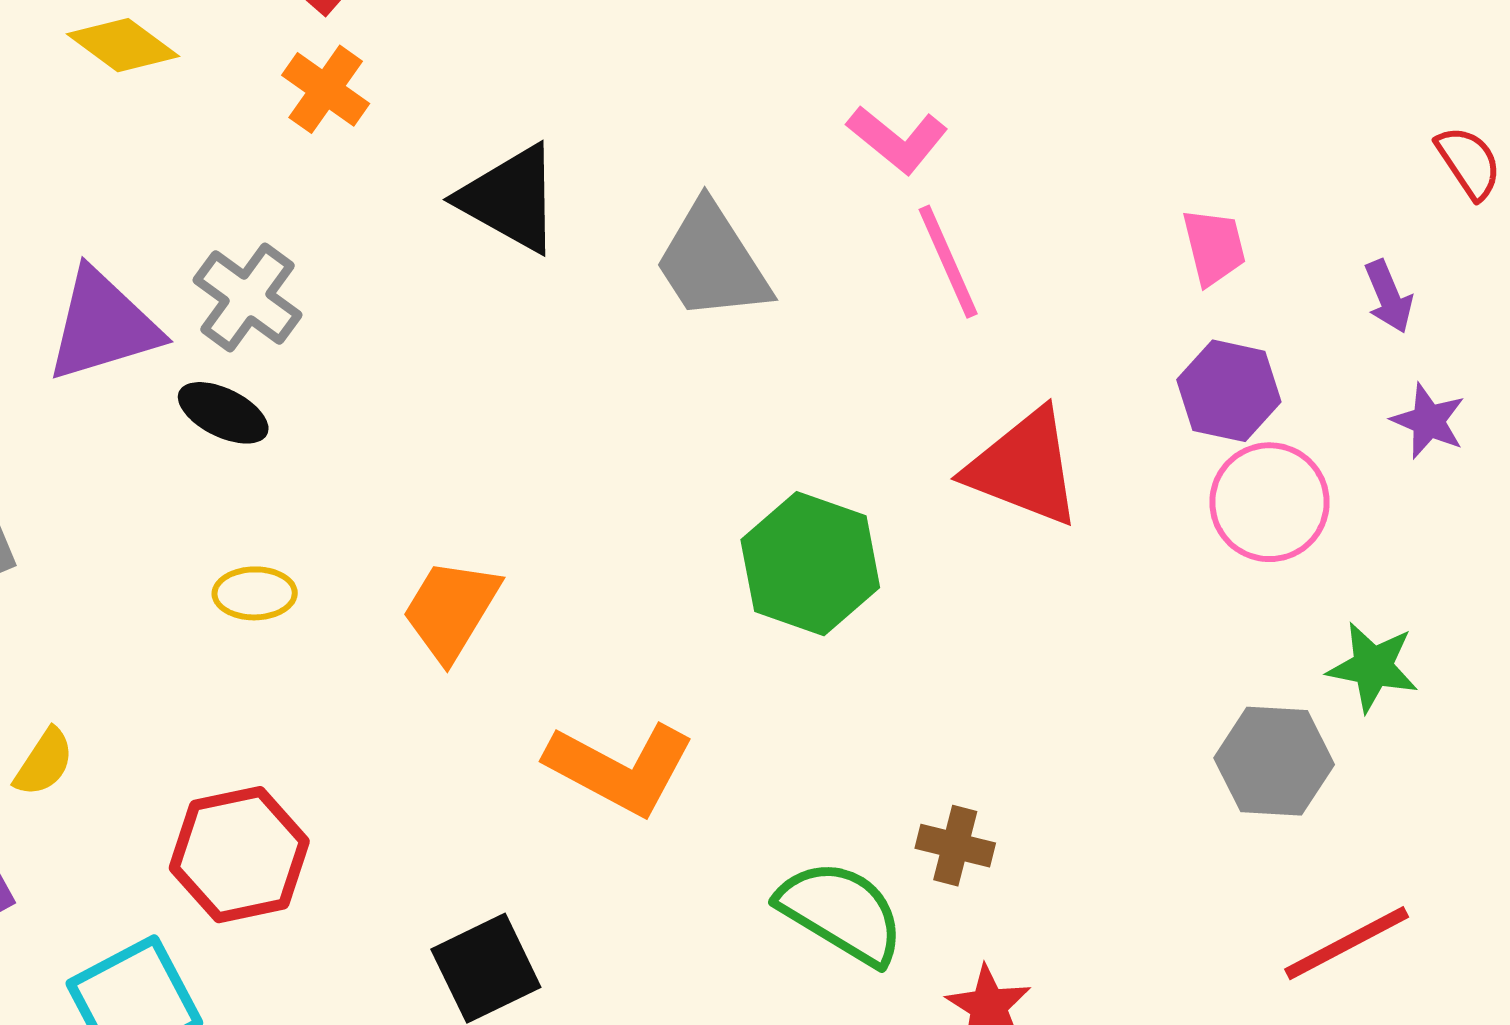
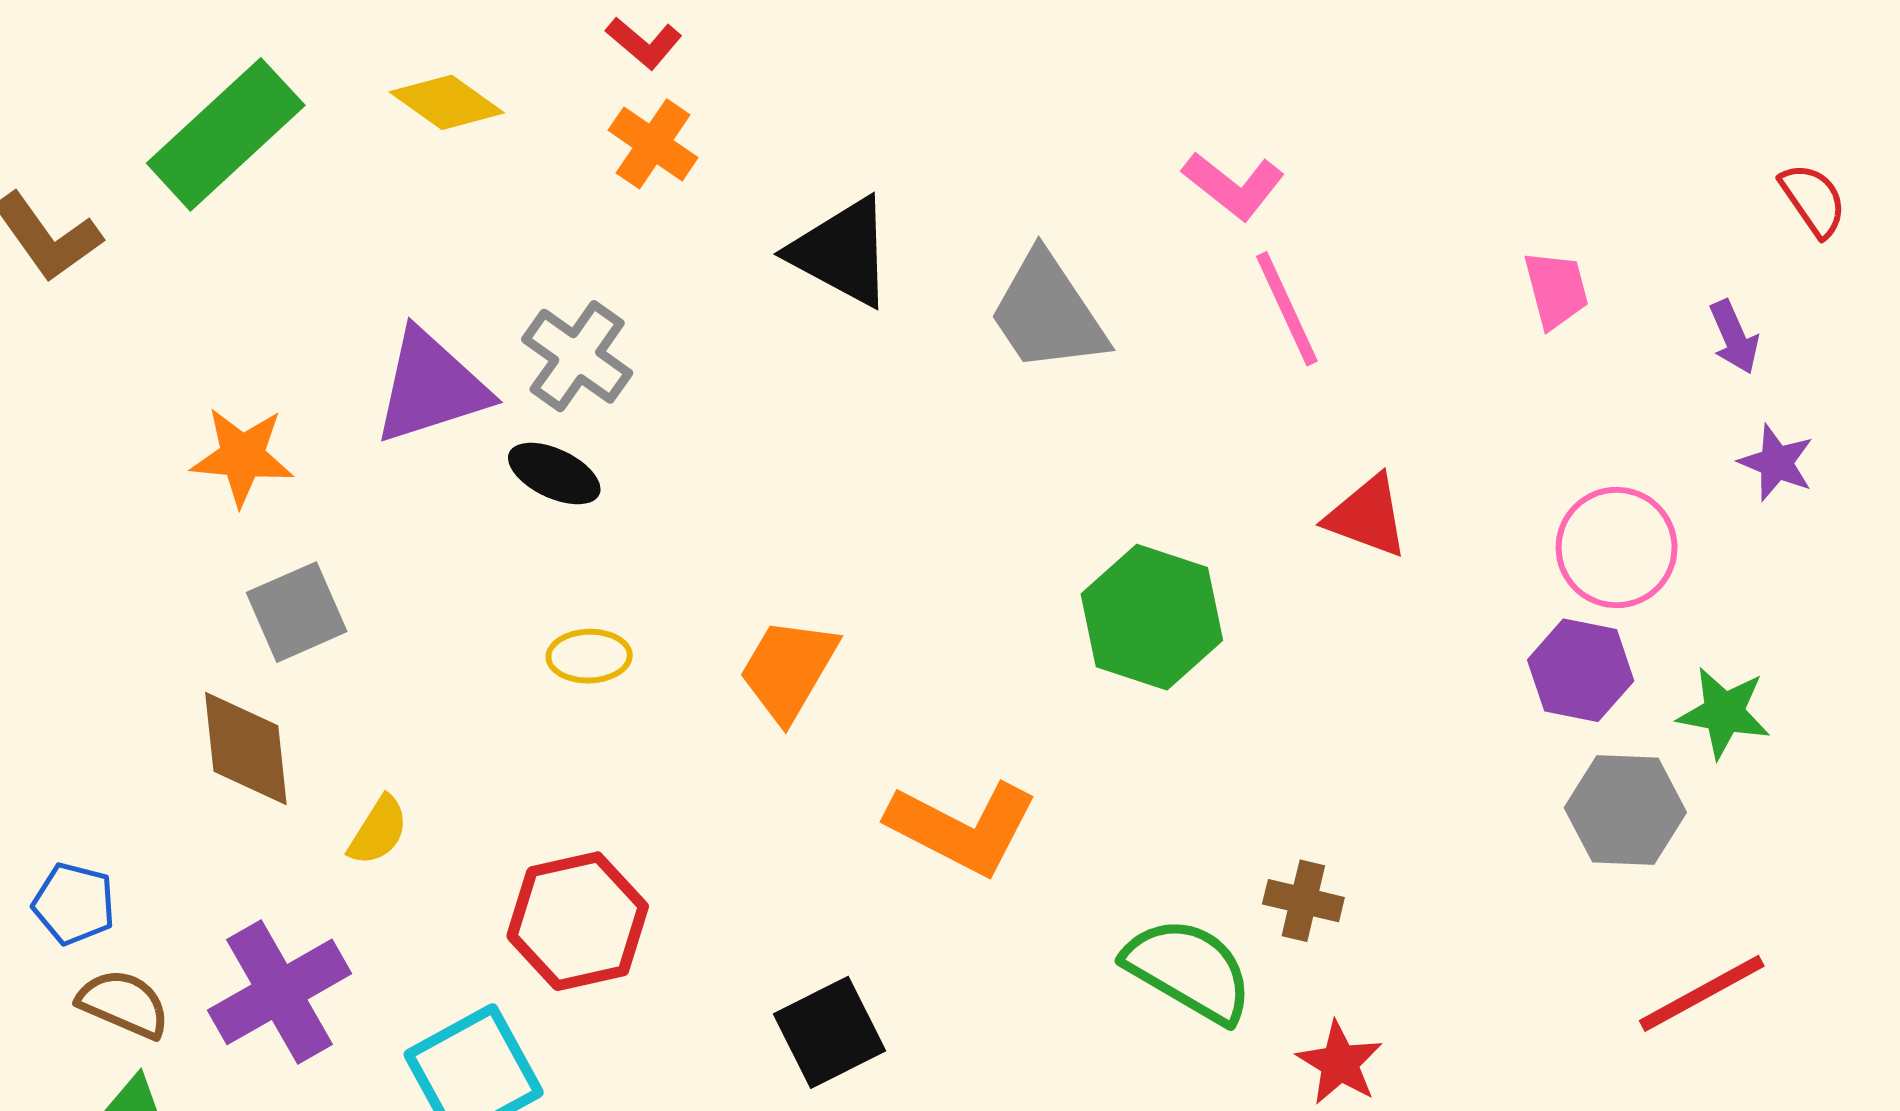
purple hexagon: (1229, 391) -> (1581, 670), moved
red triangle: (1024, 468) -> (1367, 516), size x0.7

